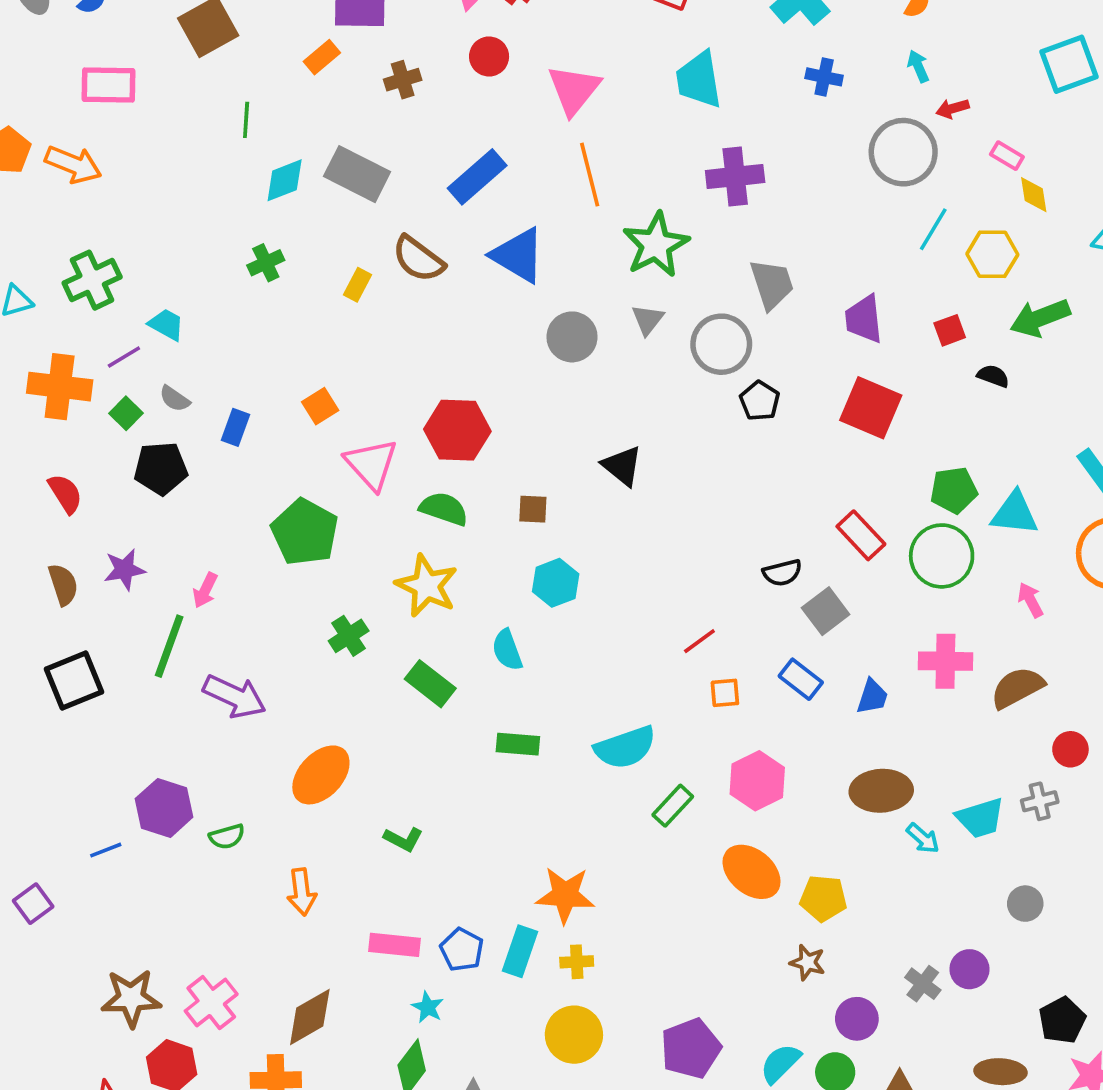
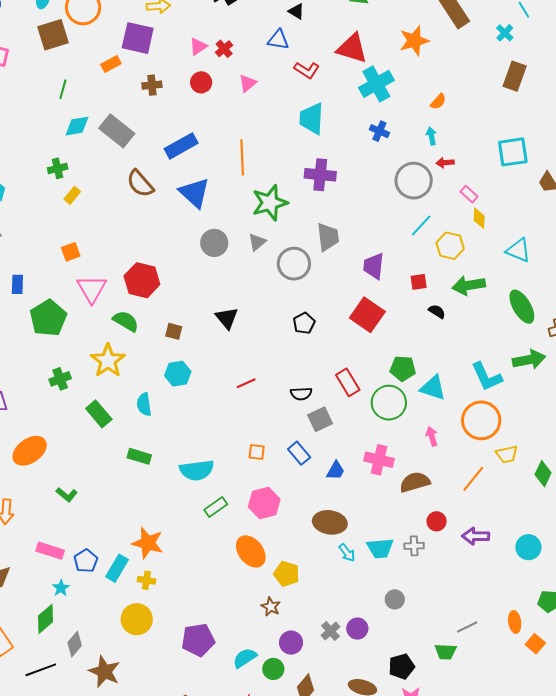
pink triangle: (574, 90) -> (248, 83), moved, size x0.6
yellow rectangle: (357, 285) -> (72, 195), moved
black pentagon: (760, 401) -> (304, 323), moved
blue rectangle: (236, 427) -> (17, 284), moved, turned -30
red line: (699, 641) -> (246, 383), moved

